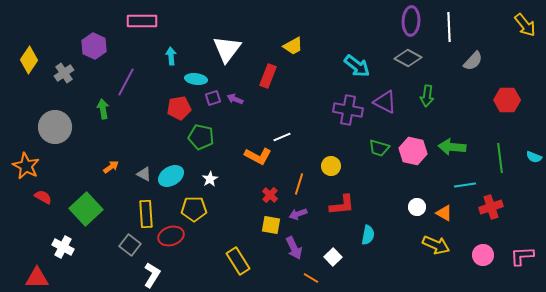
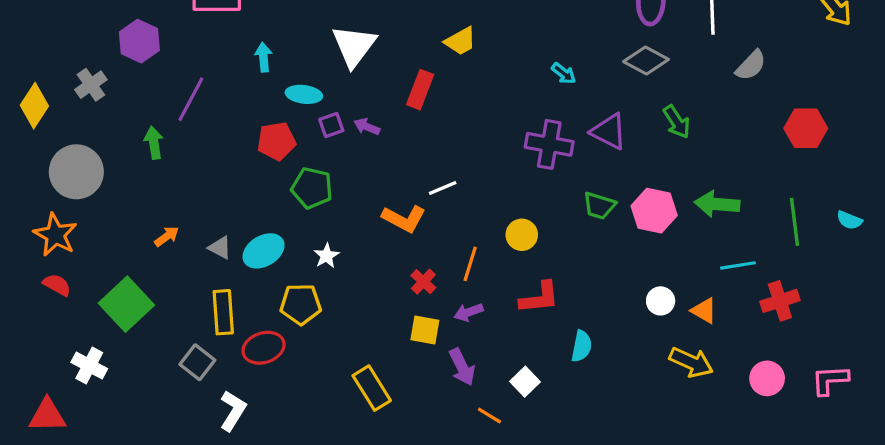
yellow diamond: (29, 60) -> (34, 106), moved
cyan arrow: (357, 66) -> (564, 73), size x0.6
green arrow: (427, 96) -> (677, 122), turned -40
orange star: (26, 166) -> (55, 235), moved

